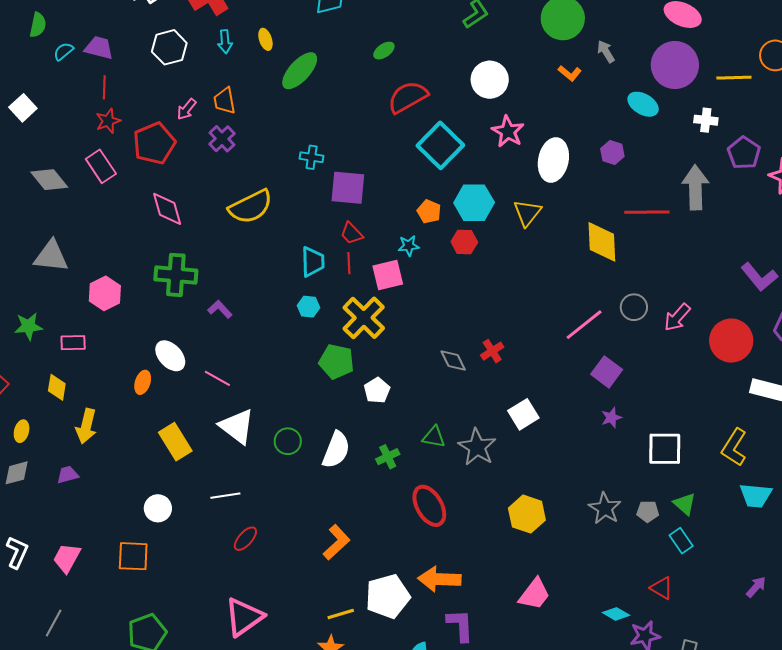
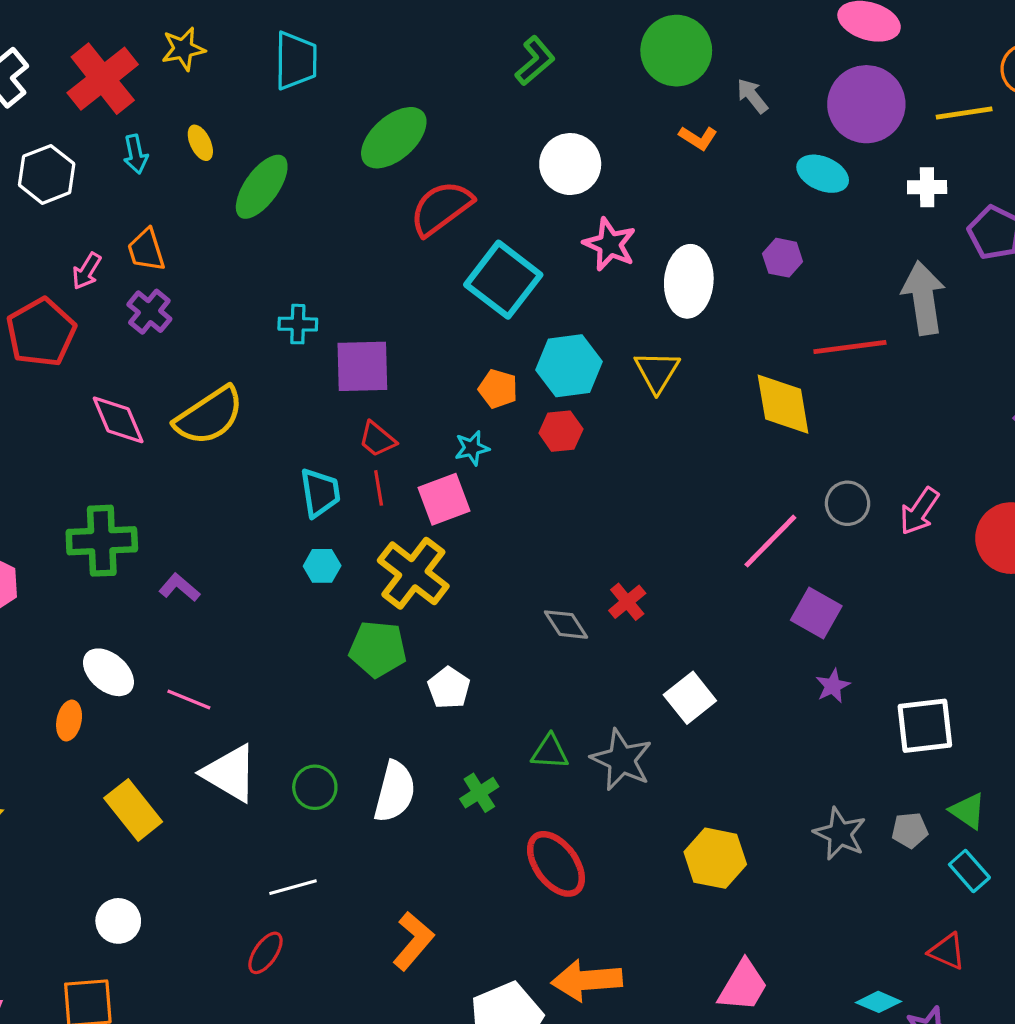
green ellipse: (384, 51) -> (394, 138), size x2.0
pink diamond: (167, 209) -> (118, 420), moved
white line: (225, 496) -> (293, 887), moved

